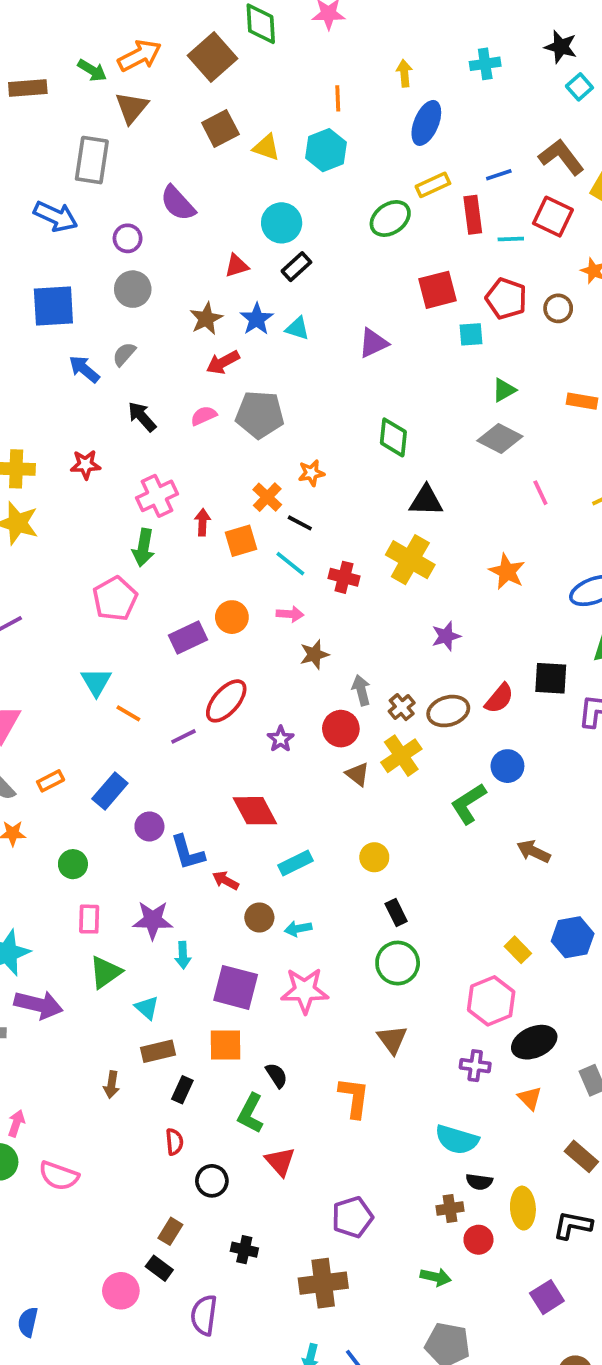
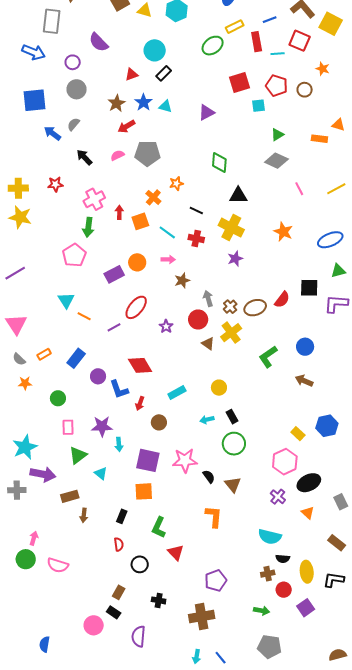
black line: (300, 523) -> (196, 210), moved
purple star: (446, 636) -> (235, 259), moved
blue circle: (507, 766) -> (305, 347), moved
red diamond: (255, 811) -> (140, 365), moved
red arrow: (226, 880) -> (140, 403), turned -96
cyan arrow: (298, 929) -> (207, 420), moved
brown rectangle: (158, 1051) -> (70, 496), moved
purple cross: (475, 1066) -> (278, 497), turned 35
black semicircle: (277, 1075) -> (209, 477), moved
purple square: (547, 1297) -> (306, 608), moved

